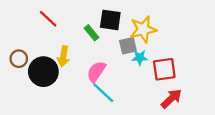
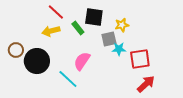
red line: (48, 19) -> (56, 12), moved
yellow star: (143, 29) -> (122, 25), size x0.6
yellow arrow: (63, 56) -> (51, 31), moved, turned 66
cyan line: (103, 93) -> (68, 79), moved

